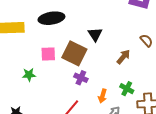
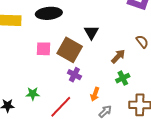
green star: (29, 75) -> (33, 94), moved
green cross: (127, 89) -> (123, 78), moved, turned 32

